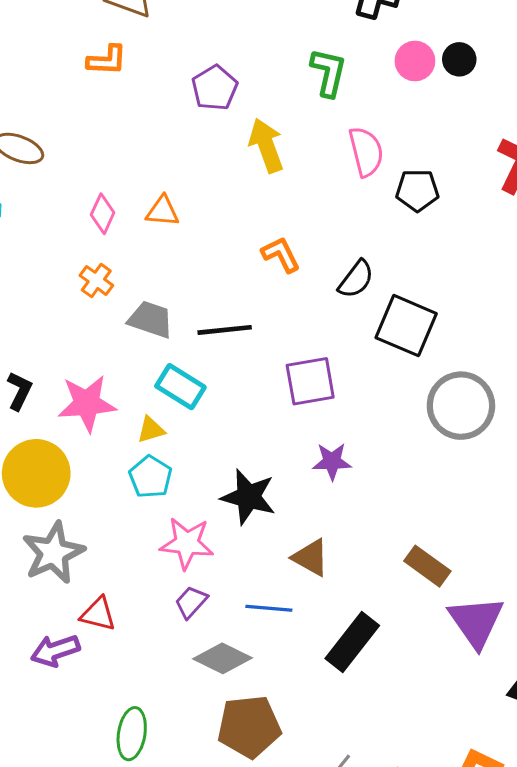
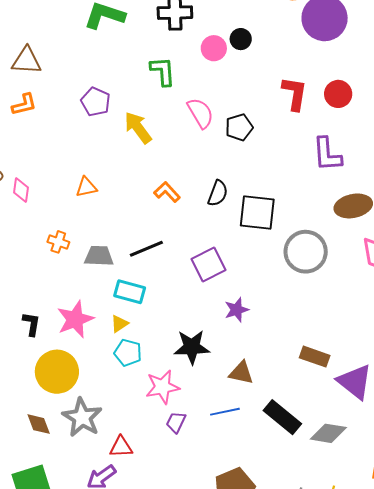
pink diamond: (103, 214) -> (21, 190), moved
black rectangle: (352, 642) -> (282, 417), turned -72
gray diamond: (223, 658) -> (328, 433), moved

